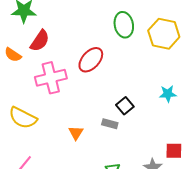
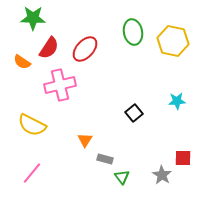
red ellipse: (91, 60) -> (85, 49), moved
gray rectangle: (110, 124) -> (105, 159), moved

